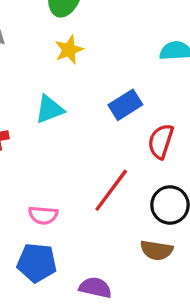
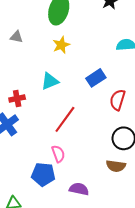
red line: (111, 190) -> (65, 119), moved
pink semicircle: (43, 215) -> (58, 154), moved, turned -114

